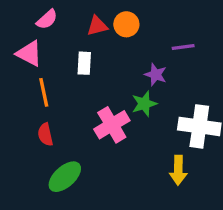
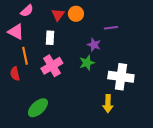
red triangle: (97, 26) -> (58, 15), turned -40
pink cross: (112, 125) -> (52, 66), moved
red semicircle: (45, 135) -> (15, 74), moved

